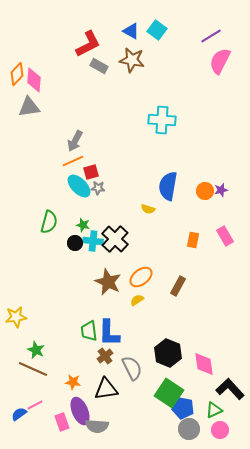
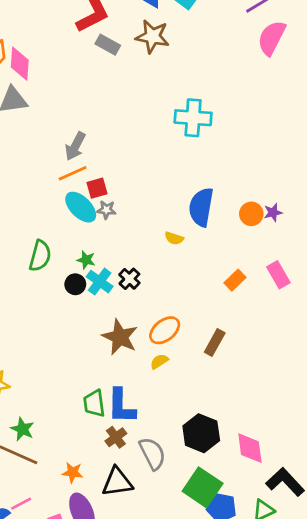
black cross: (115, 239) -> (129, 279), size x0.6
orange rectangle: (193, 240) -> (235, 280), turned 35
cyan cross: (93, 241) -> (100, 282), turned 30

